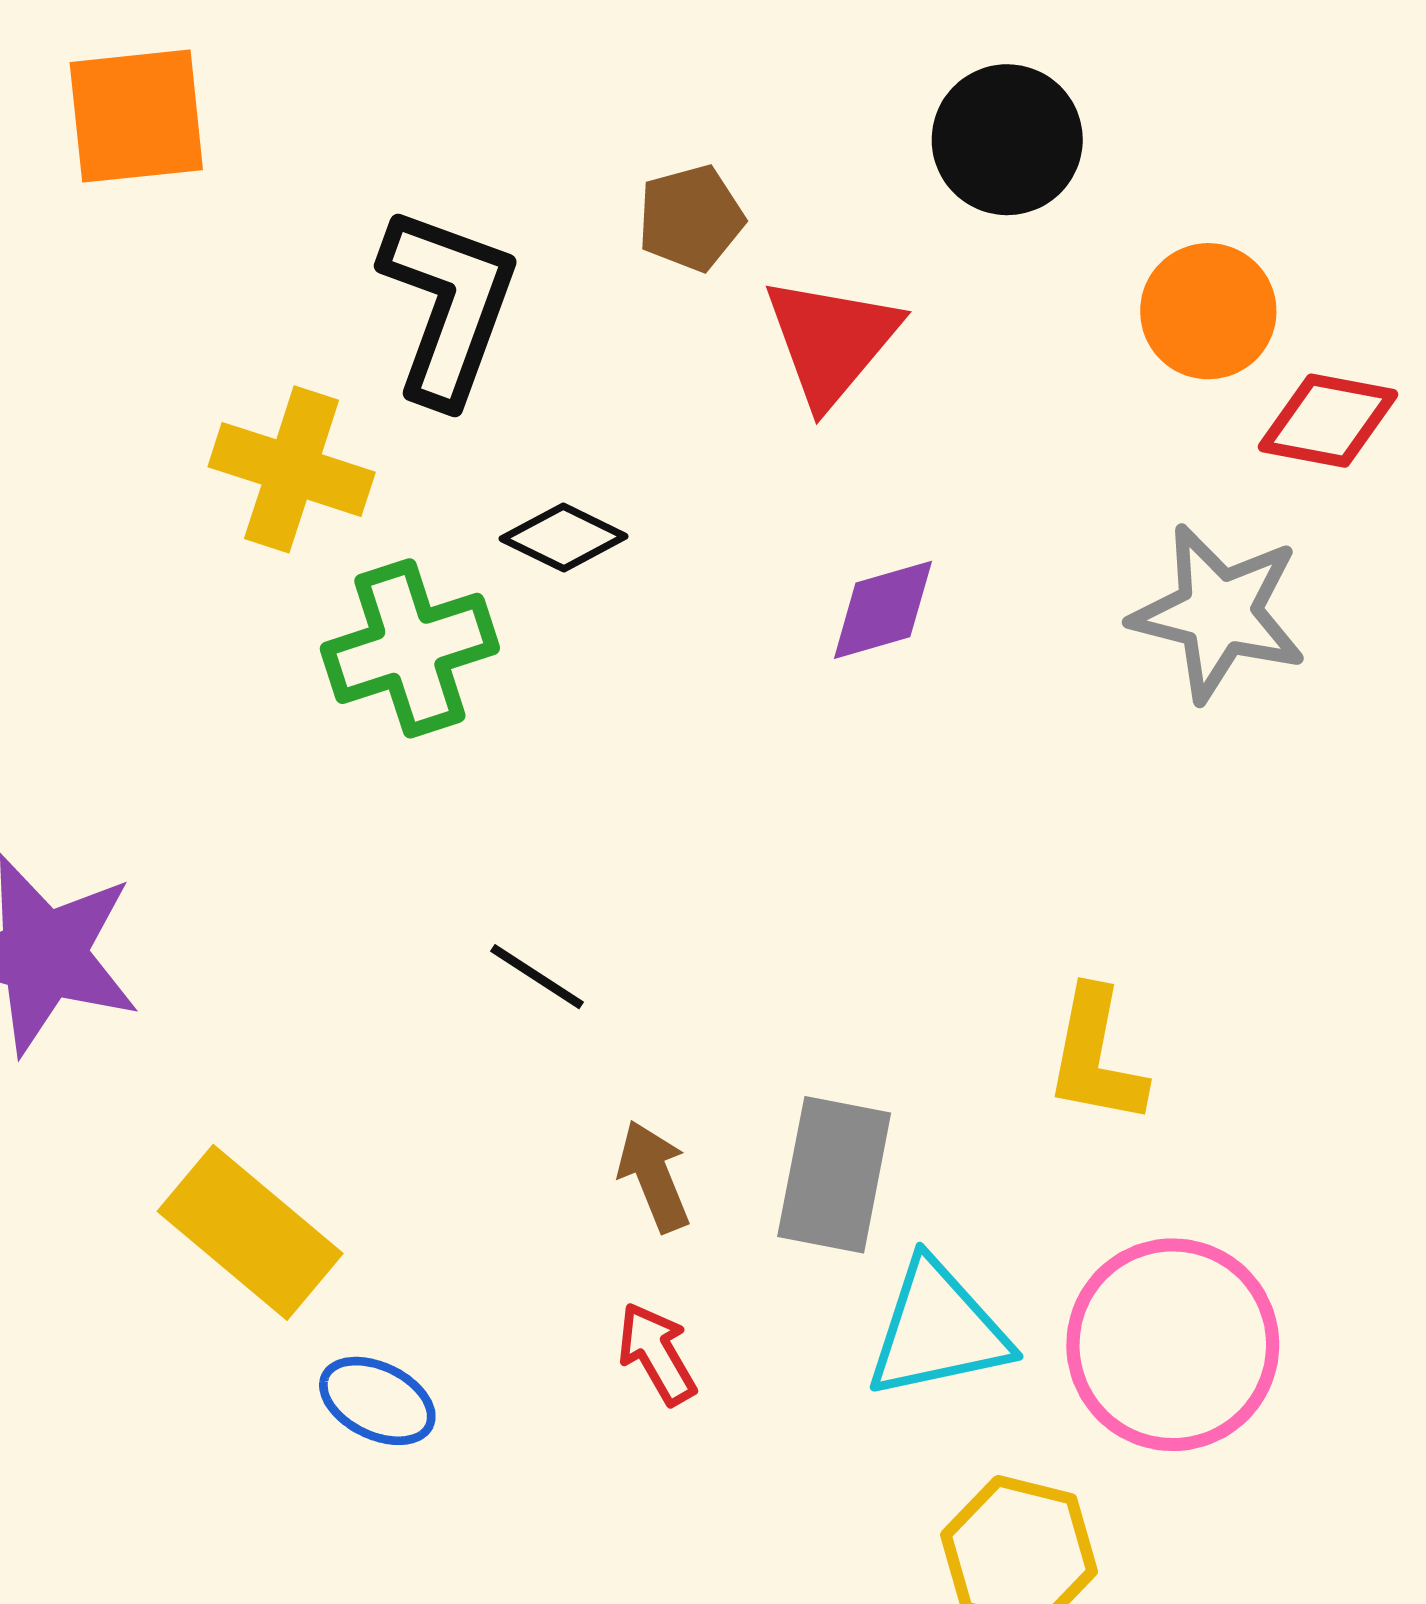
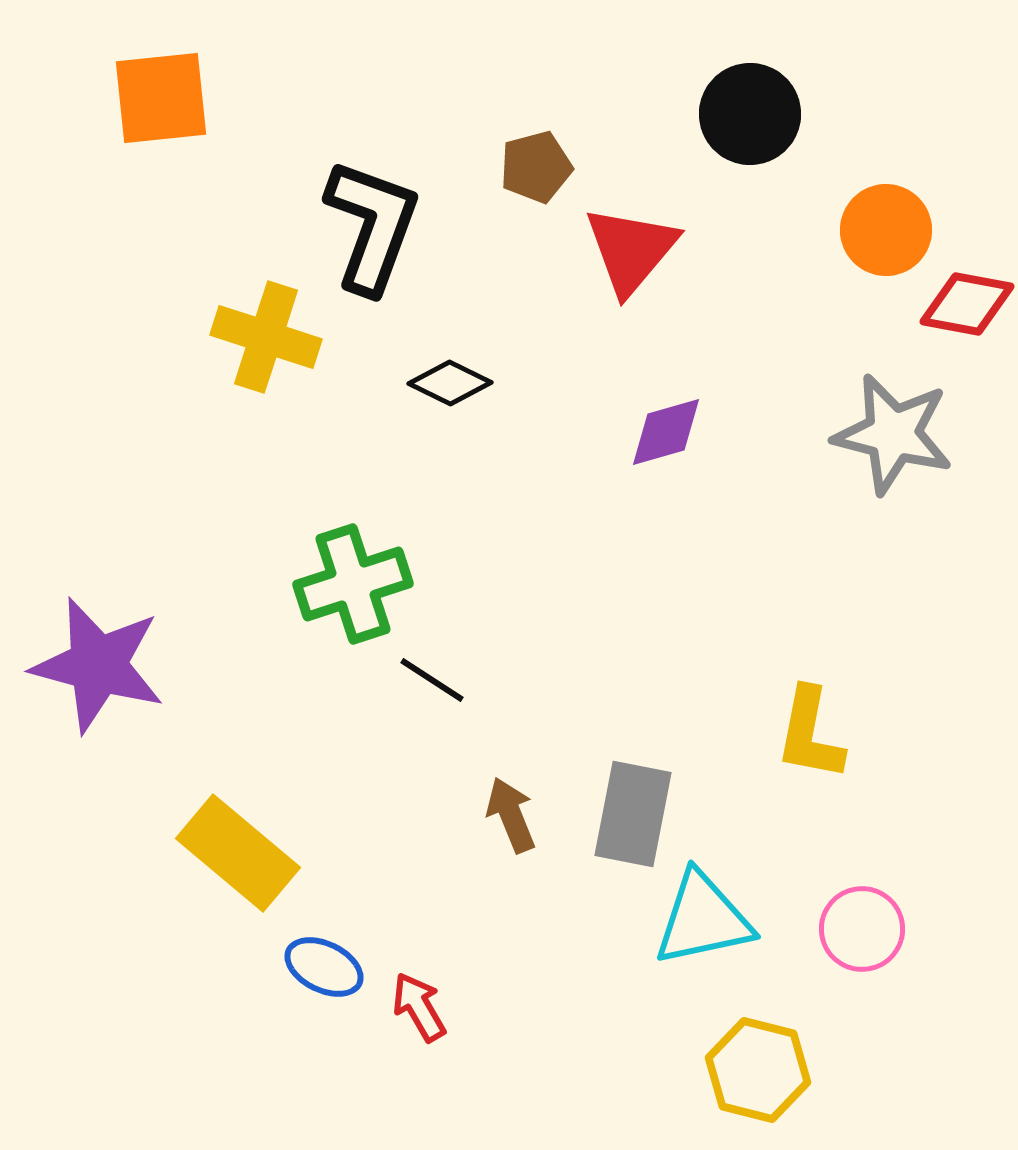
green cross: (410, 648) -> (353, 584), moved
pink circle: (1173, 1345) -> (862, 929), size x0.6
red arrow: (657, 1354) -> (419, 1007), moved

